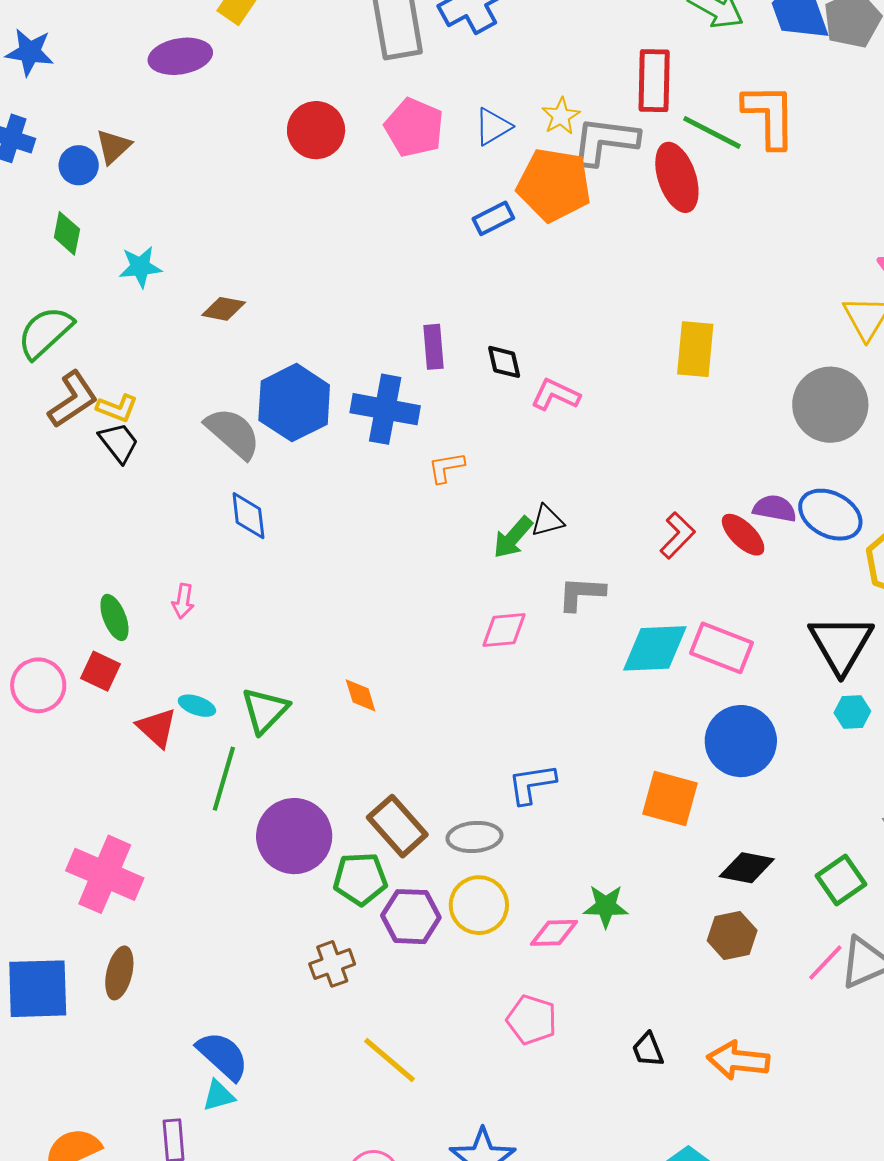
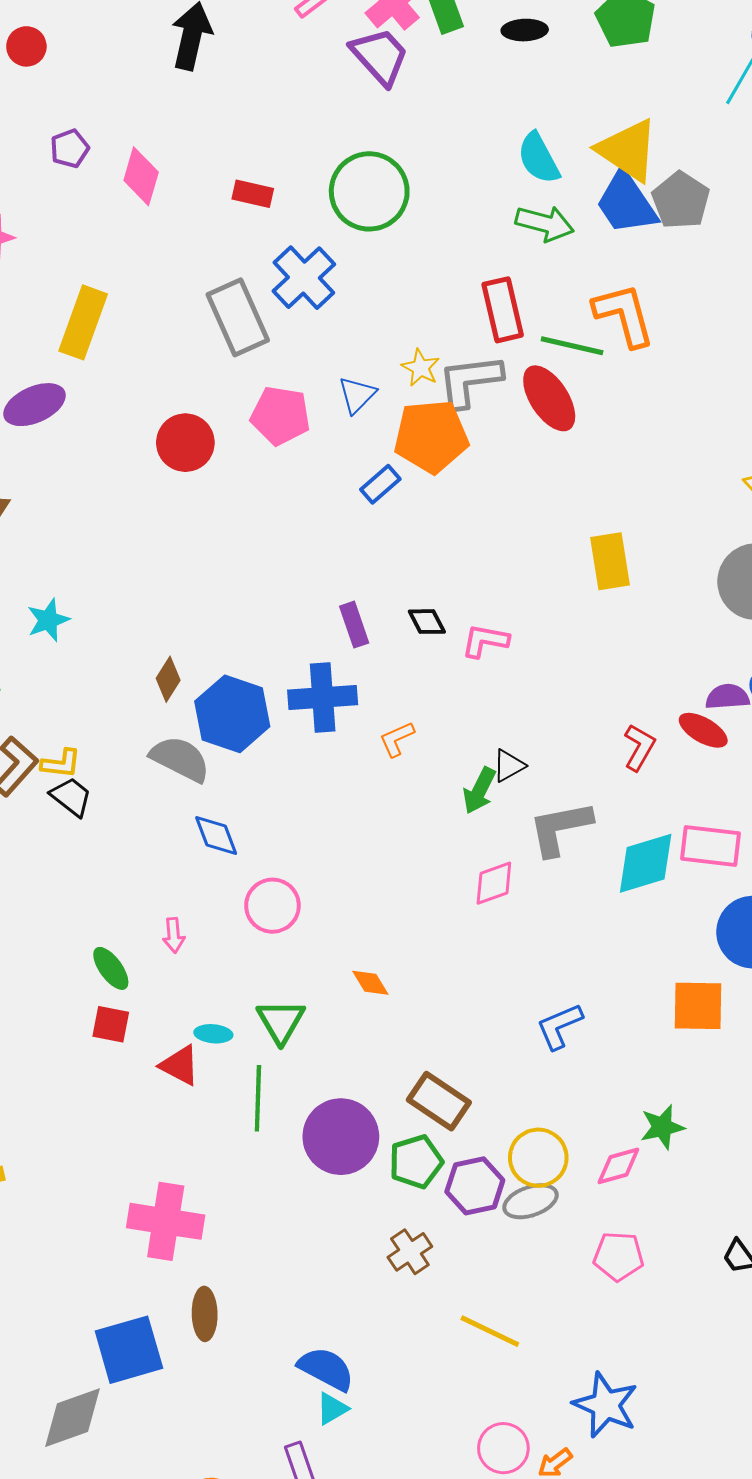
brown diamond: (224, 309) -> (168, 679), moved, turned -54
gray L-shape: (581, 594) -> (560, 828), size x1.4
pink circle: (38, 685) -> (272, 906), moved
gray ellipse: (474, 837) -> (530, 1201), moved

